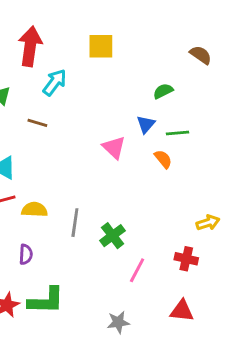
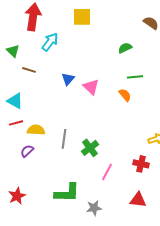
brown line: (37, 123) -> (29, 70), moved
blue triangle: (146, 124) -> (68, 79), moved
purple semicircle: (26, 254) -> (27, 151), moved, turned -136
green L-shape: (46, 301) -> (67, 193), moved

